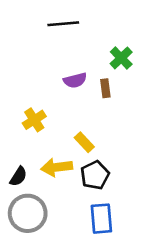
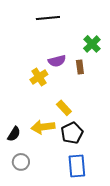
yellow cross: (34, 120) -> (39, 77), moved
gray circle: (28, 213) -> (21, 162), size x0.6

